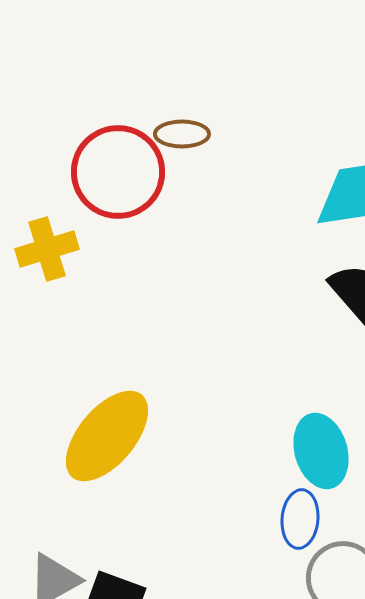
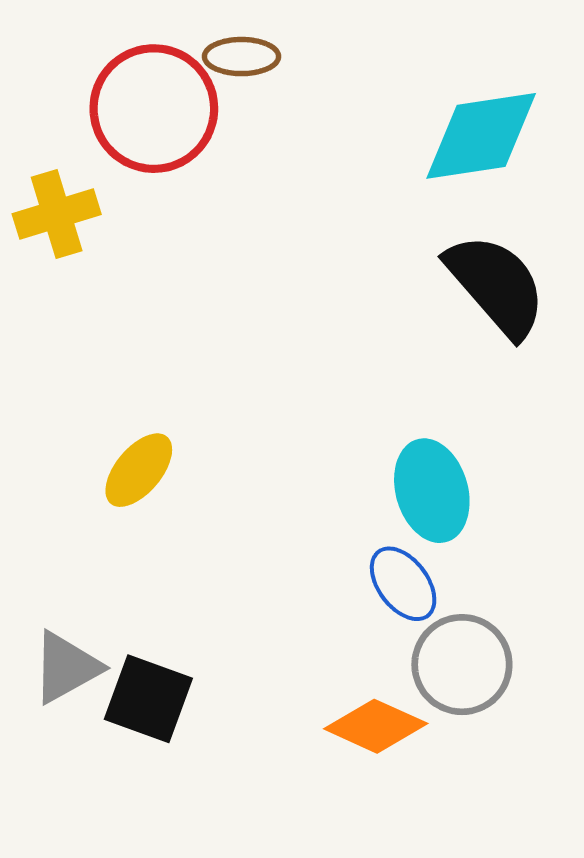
yellow ellipse: (107, 436) -> (139, 470), size x0.6
blue ellipse: (300, 519) -> (403, 584), turned -42

